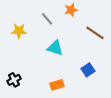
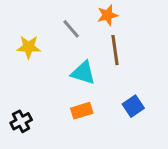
brown line: (95, 33) -> (115, 50), moved, turned 48
orange rectangle: (57, 85) -> (82, 111), moved

